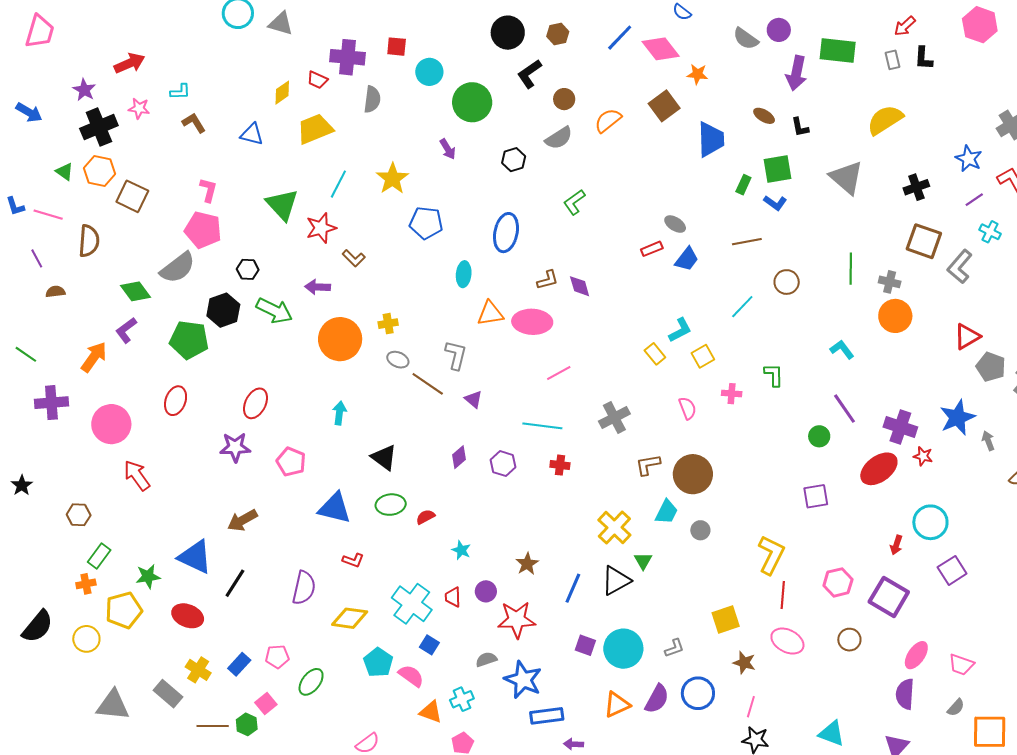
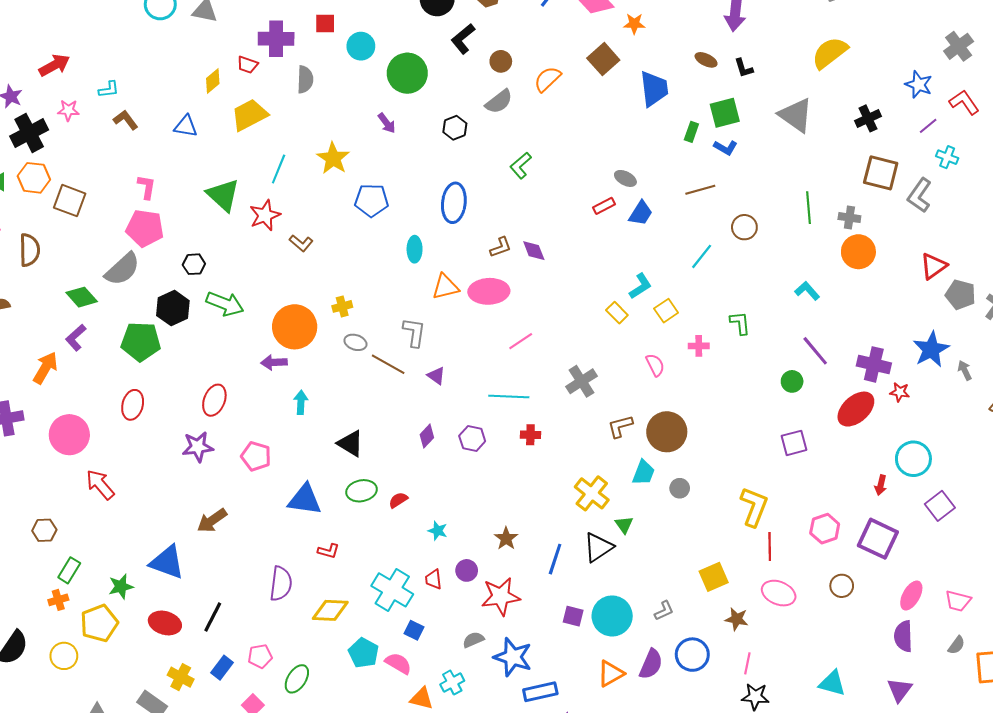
purple arrow: (318, 287) -> (274, 362), moved
black line: (235, 583) -> (213, 617), moved

